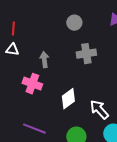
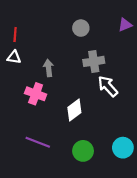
white arrow: (99, 110) -> (108, 86), moved

